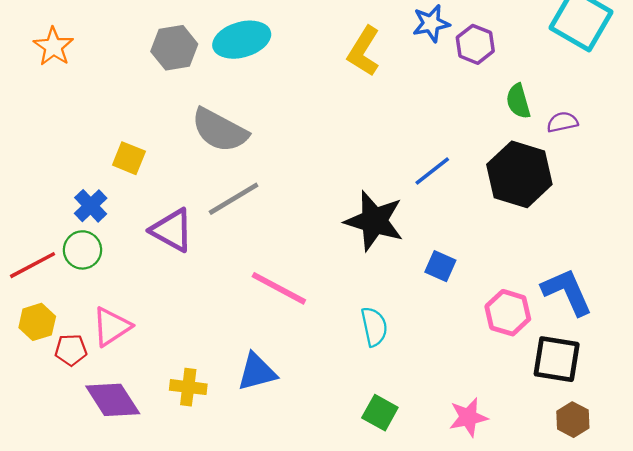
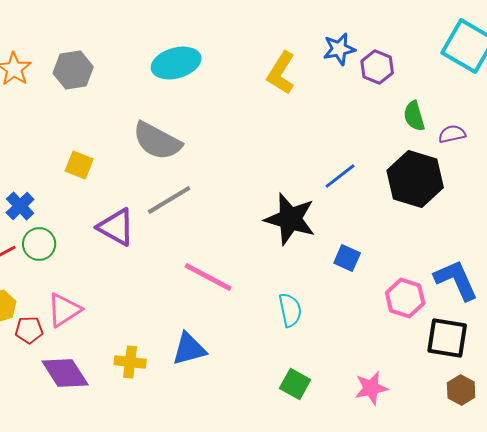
gray hexagon: (174, 48) -> (73, 70), moved
blue cross: (91, 206) -> (20, 206), moved

